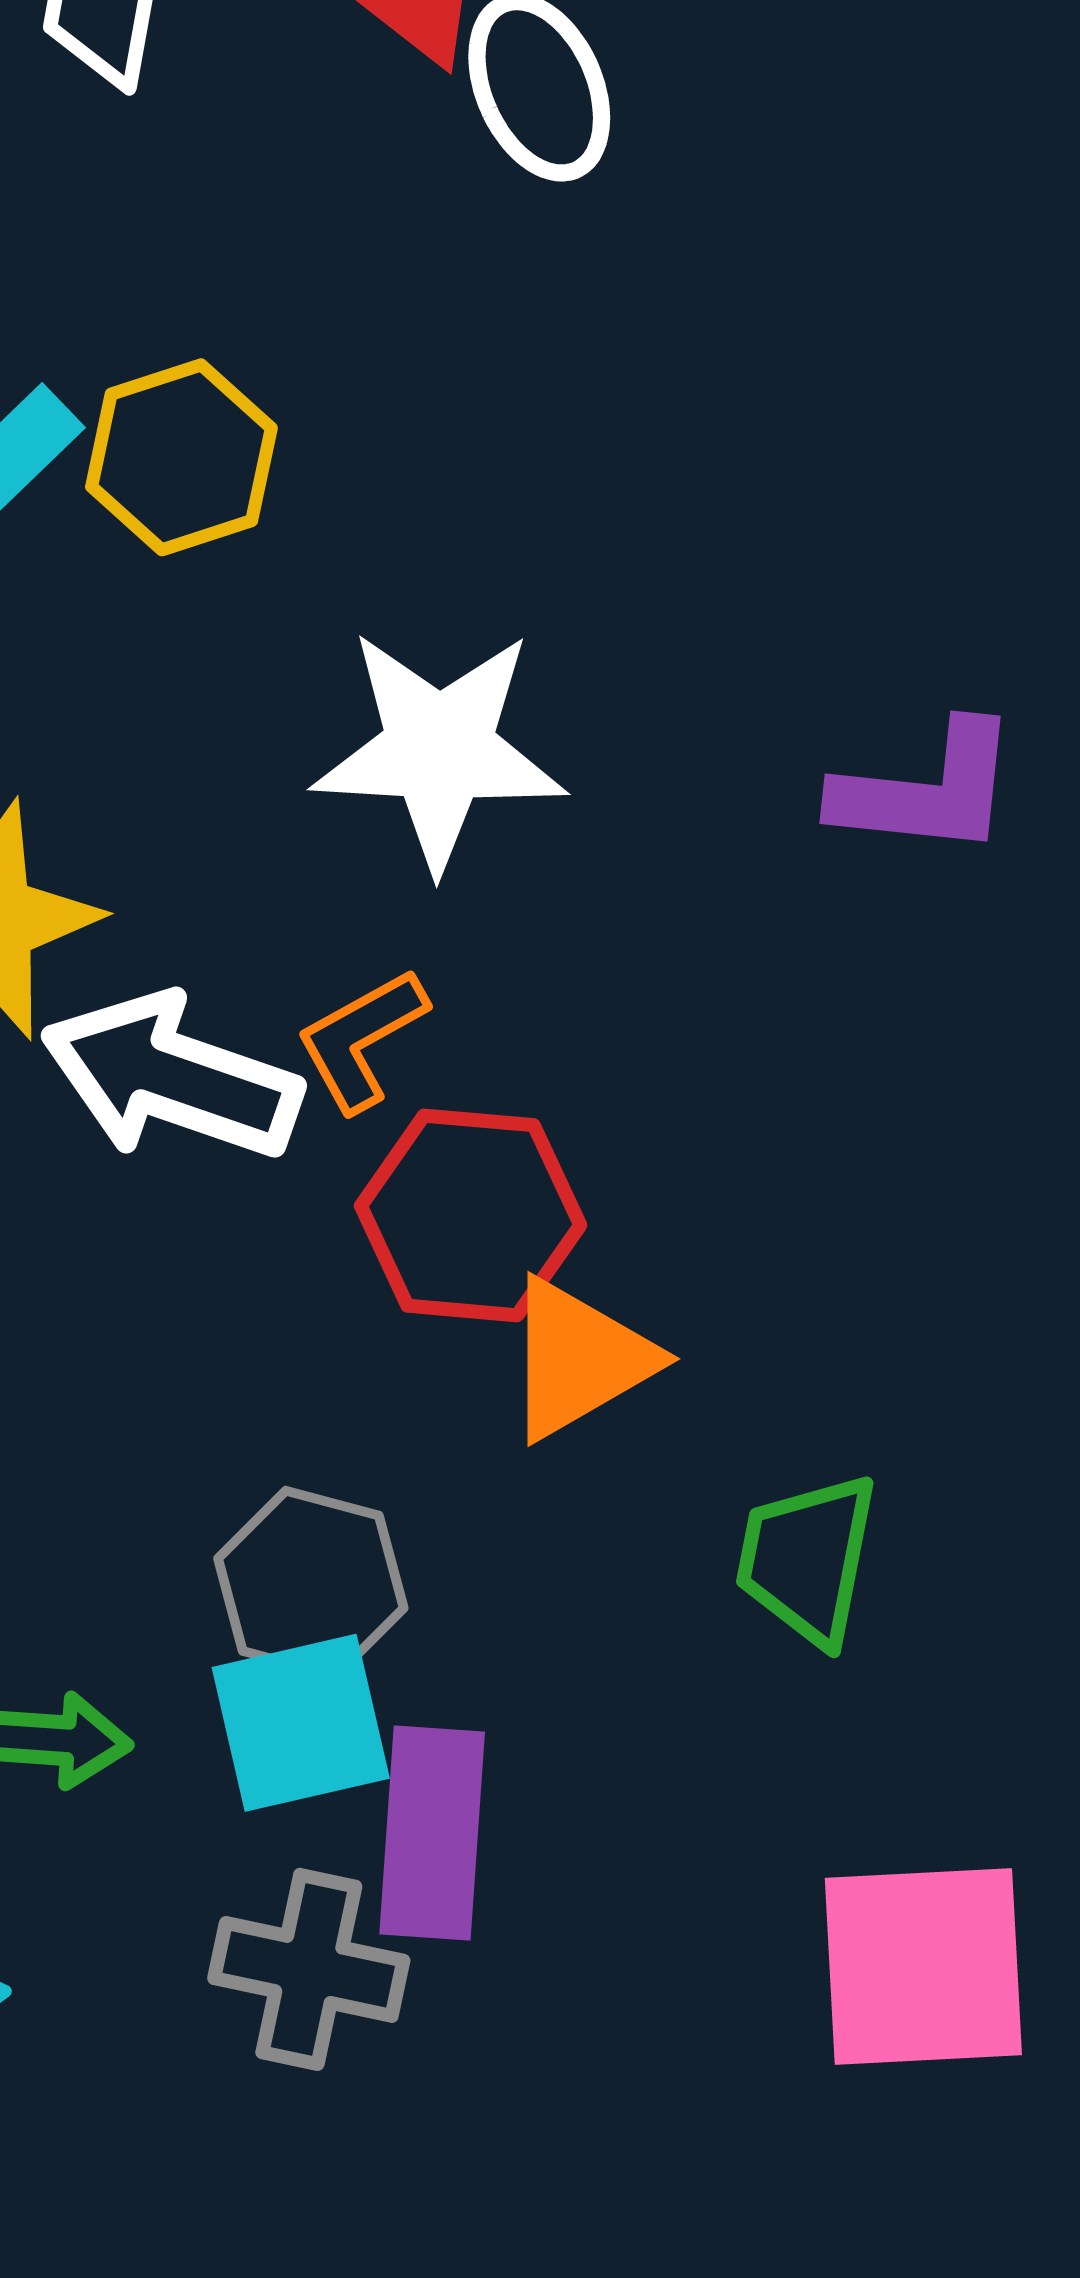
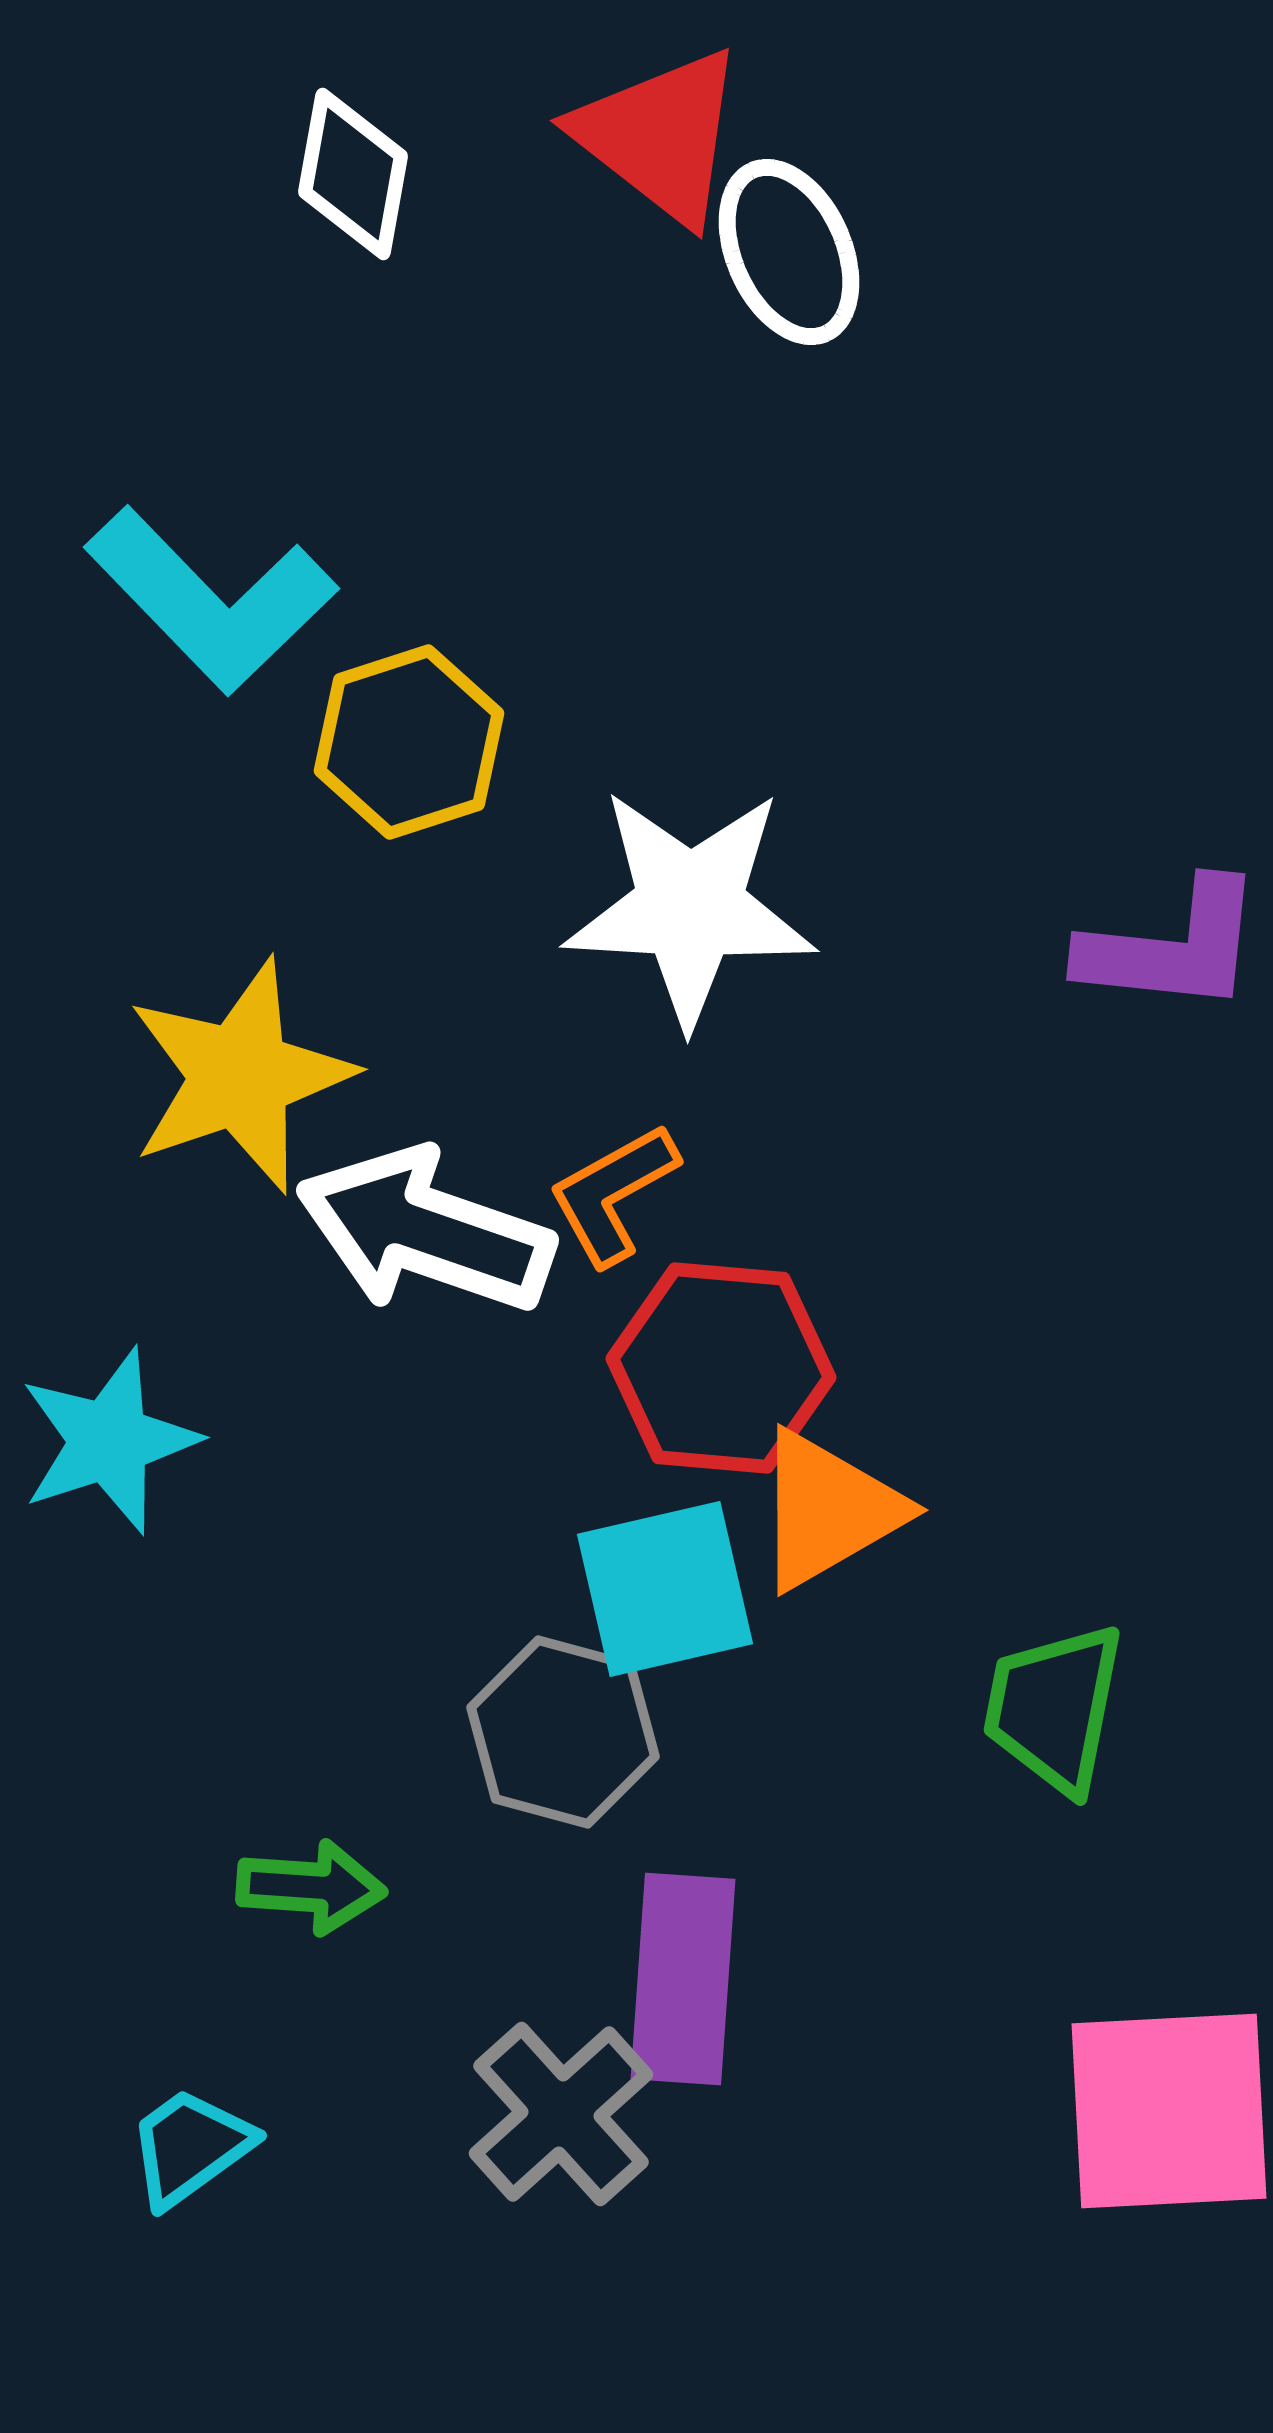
yellow hexagon: (181, 457) -> (409, 742), moved
cyan square: (301, 1723) -> (665, 1589), moved
gray cross: (309, 1969) -> (561, 2114), turned 36

